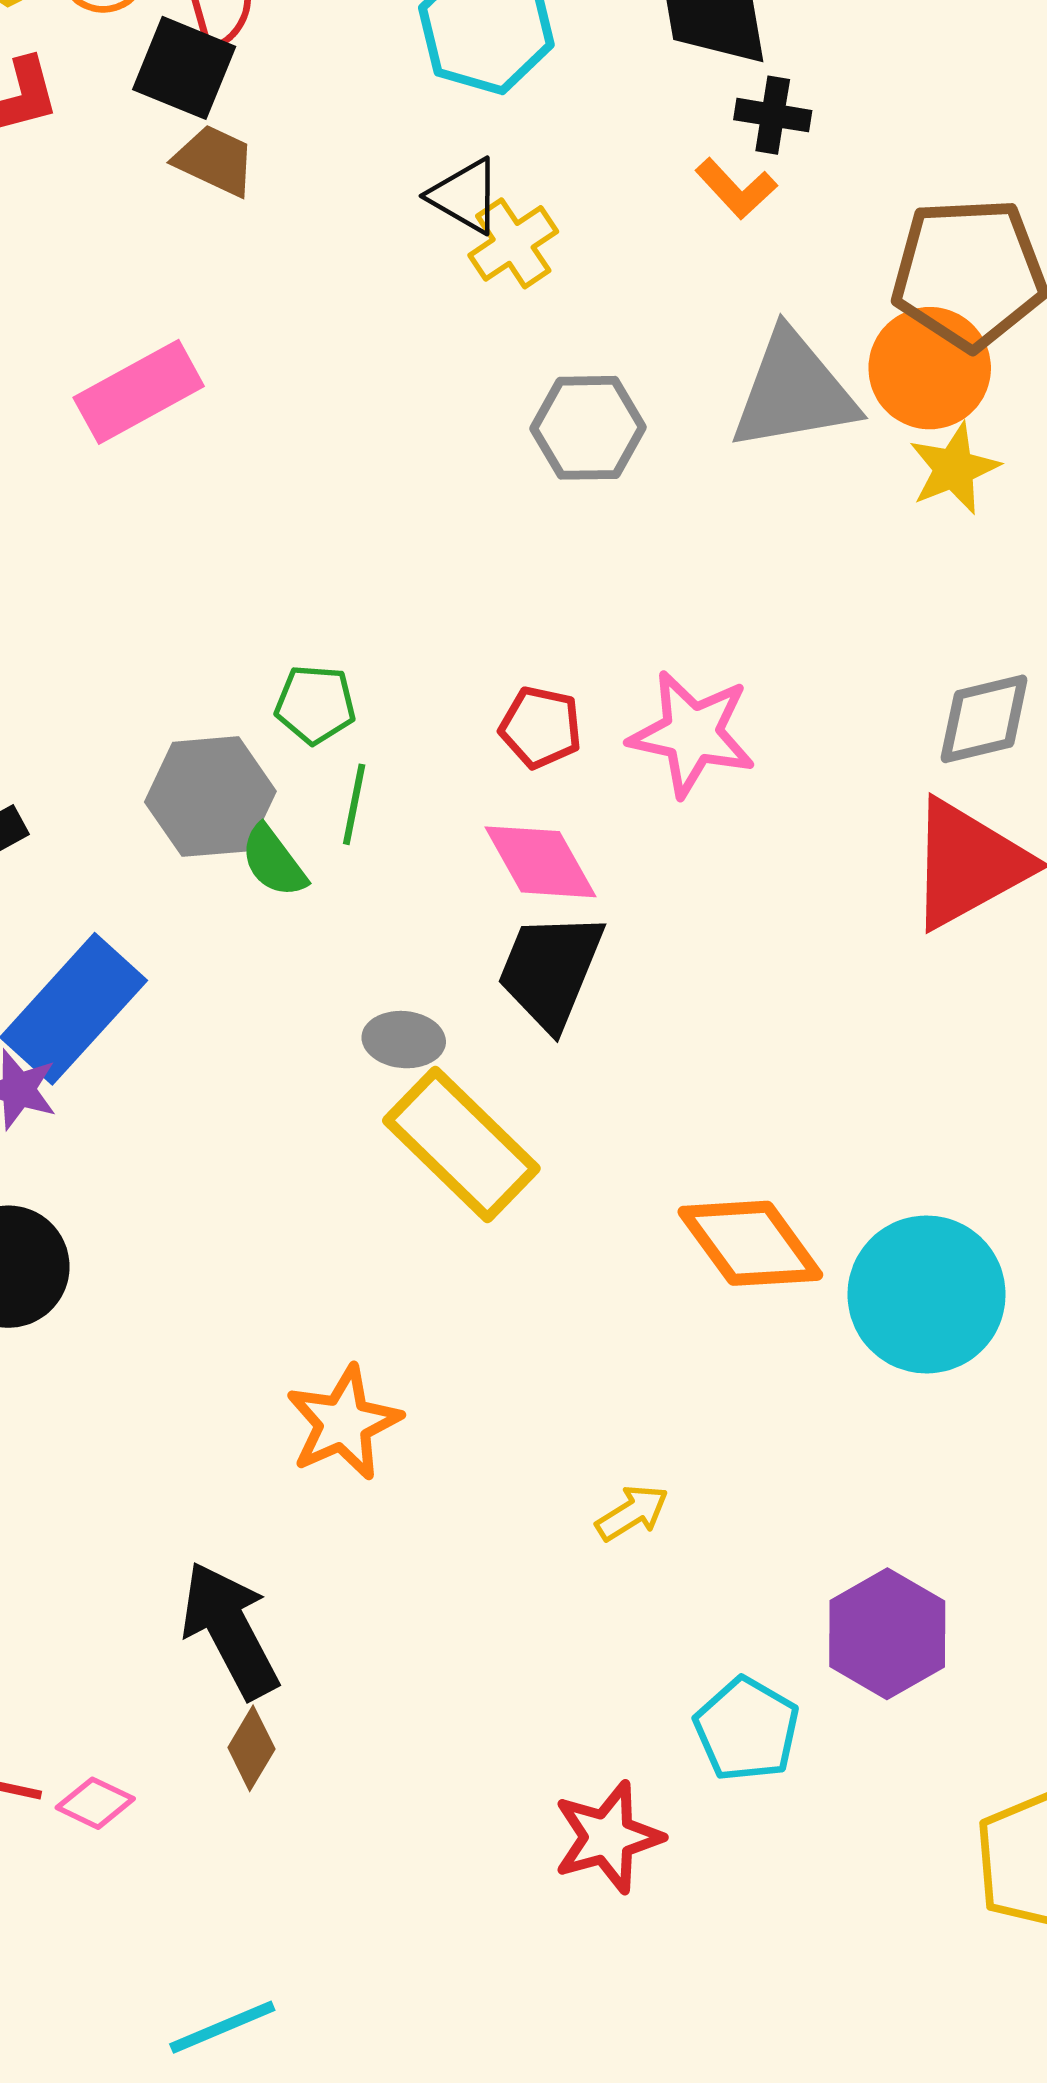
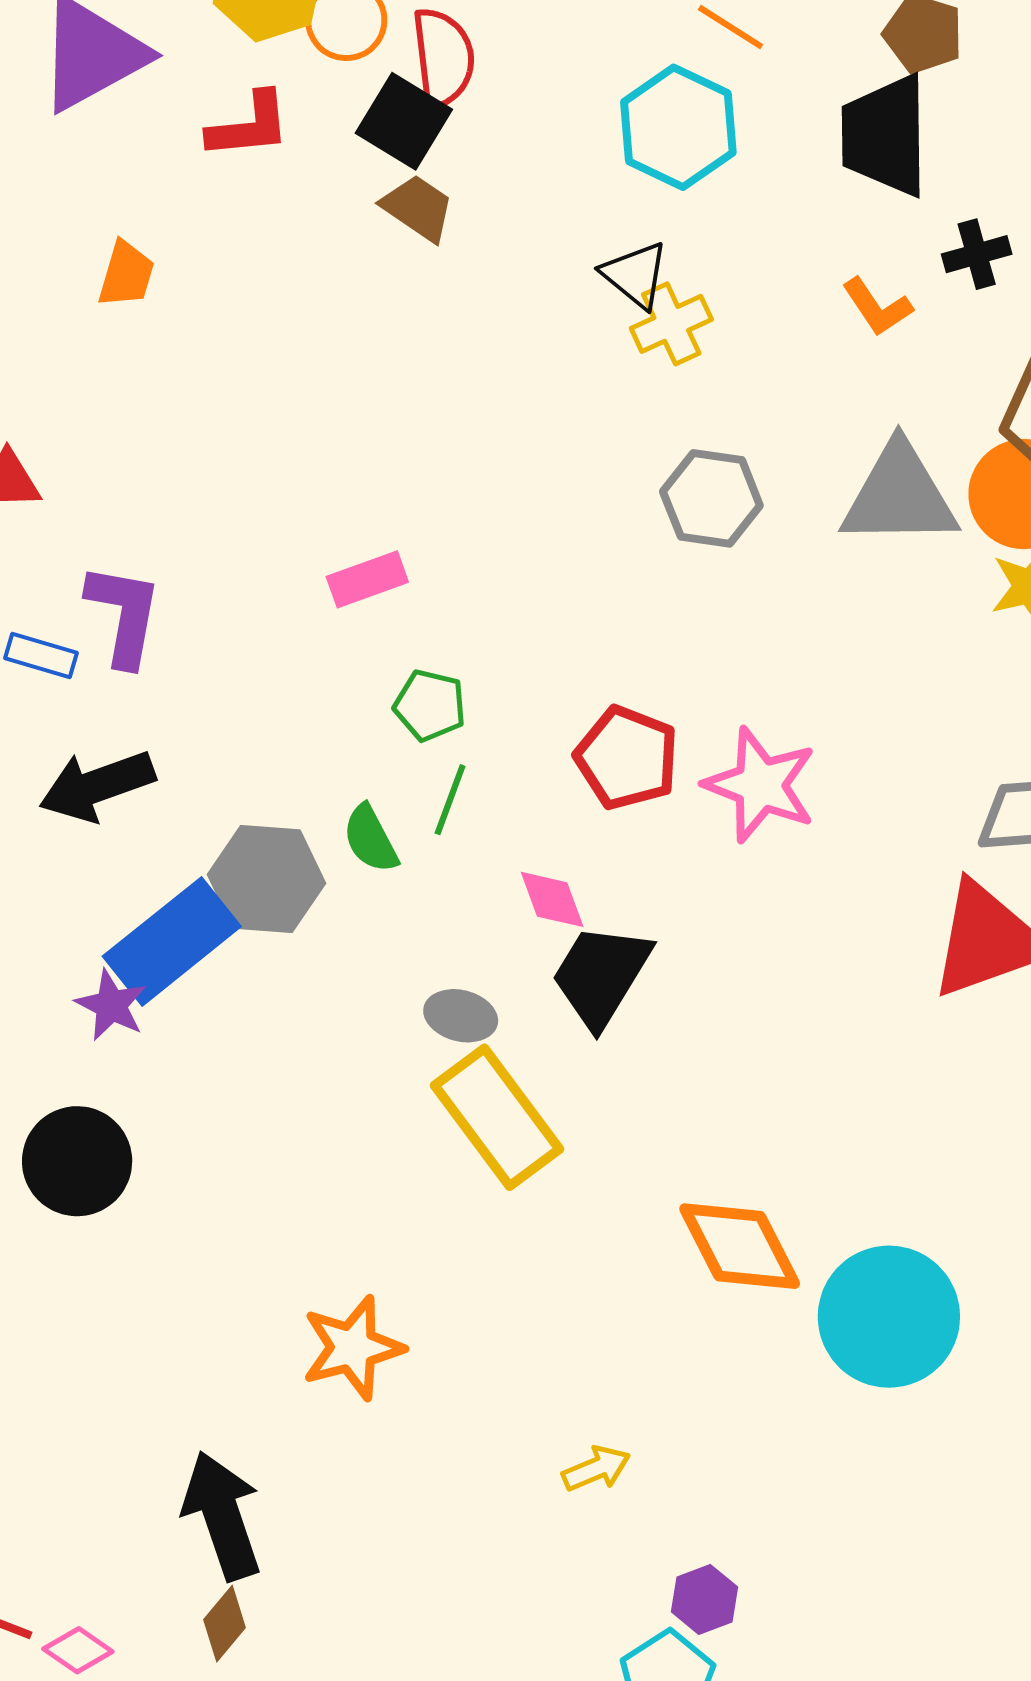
black cross: (773, 115) -> (977, 254), moved, turned -34
pink rectangle: (139, 392) -> (367, 579), moved, size x0.7
red pentagon: (541, 727) -> (627, 758), size x1.4
gray hexagon: (210, 797) -> (266, 879), moved
pink diamond: (540, 862) -> (552, 899), moved, size x0.7
purple hexagon: (887, 1634) -> (704, 1599), moved, size x0.6

